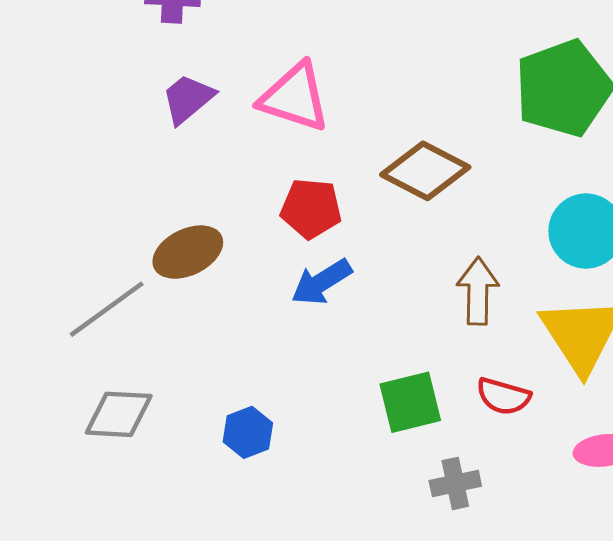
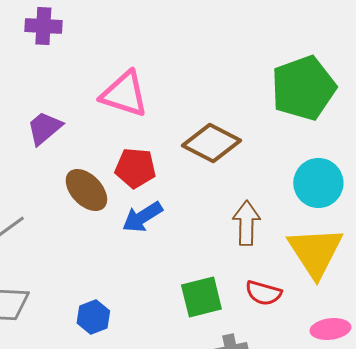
purple trapezoid: (188, 99) -> (44, 128), moved
brown ellipse: (188, 252) -> (86, 190), moved, turned 72

